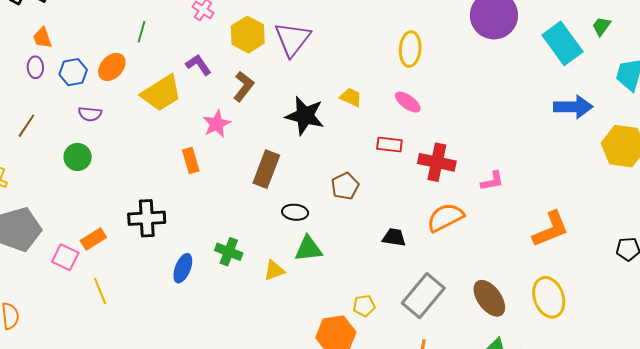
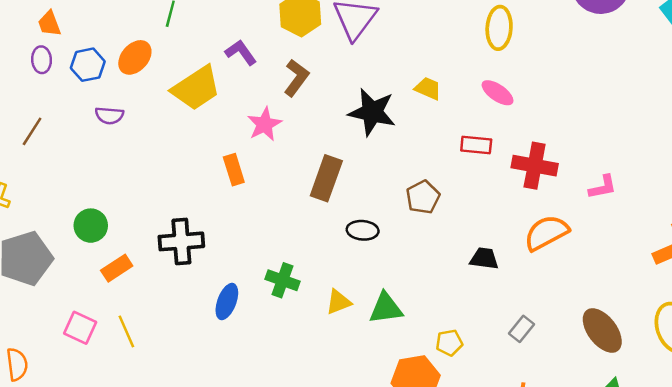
green circle: (78, 157) -> (91, 226), moved
green triangle: (308, 249) -> (386, 308), moved
pink square: (65, 257) -> (80, 328), moved
gray rectangle: (423, 296) -> (521, 329), size x0.5

